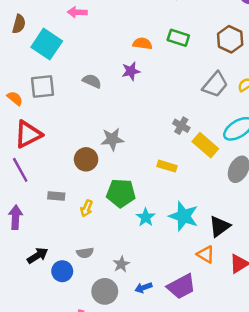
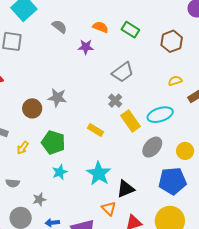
gray semicircle: (92, 81) -> (59, 27), moved
gray trapezoid: (215, 85) -> (123, 72), moved
cyan star: (146, 217) -> (60, 172), moved

